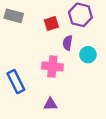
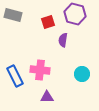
cyan circle: (88, 55) -> (82, 74), moved
pink cross: (52, 66) -> (40, 70), moved

